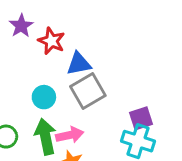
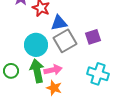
cyan circle: (44, 97) -> (36, 45), size x1.5
purple square: (141, 118) -> (93, 37), moved

